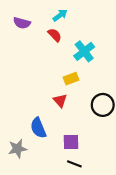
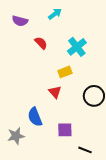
red semicircle: (55, 35) -> (41, 43), moved
black line: (74, 164) -> (85, 150), moved

